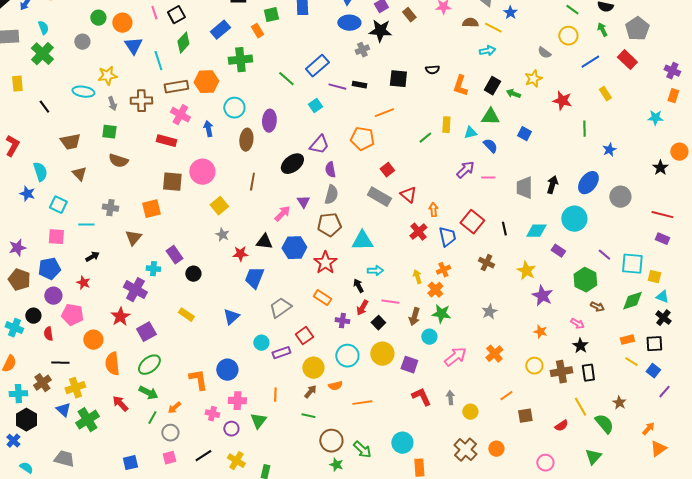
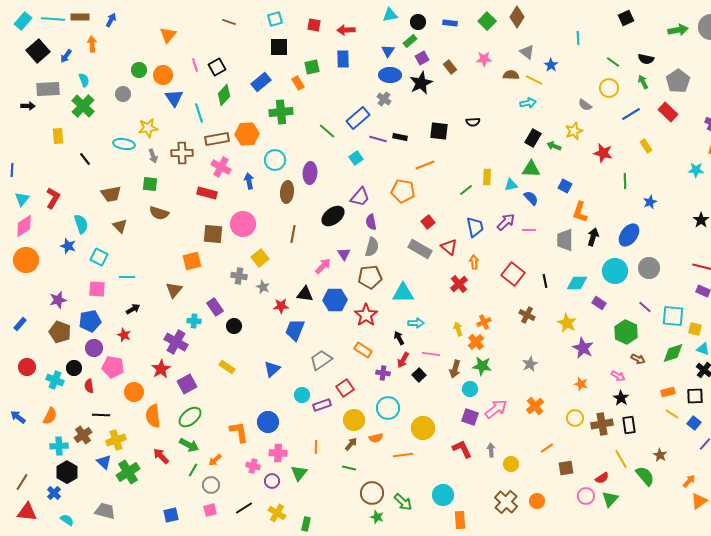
black star: (380, 31) -> (421, 83), turned -30
gray cross: (362, 50) -> (384, 99), moved, turned -32
orange L-shape: (460, 86) -> (580, 212), moved
gray circle: (620, 197) -> (649, 268), moved
gray cross: (110, 208) -> (239, 276), moved
blue trapezoid: (447, 237) -> (475, 227), moved
yellow circle: (382, 354) -> (423, 428), moved
purple square: (409, 365) -> (470, 417), moved
green triangle: (593, 457) -> (610, 499), moved
pink circle: (545, 463) -> (586, 496), moved

